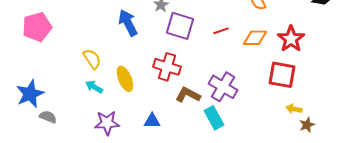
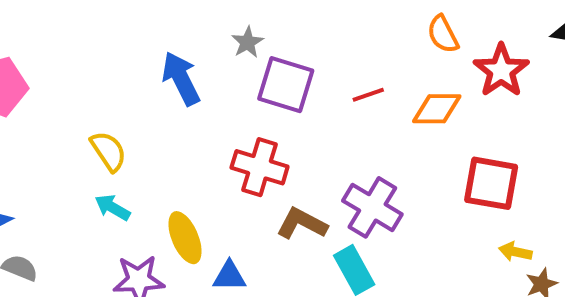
red star: (291, 39) -> (501, 70), moved
yellow ellipse: (125, 79) -> (185, 238), moved

